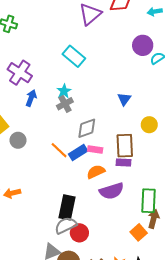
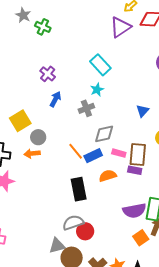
purple cross: (20, 73) -> (48, 74), size x0.7
cyan star: (64, 91) -> (97, 90), moved
pink rectangle: (95, 150) -> (119, 153), moved
purple semicircle: (112, 191) -> (134, 211), moved
orange arrow: (12, 193) -> (32, 154), moved
black rectangle: (67, 207) -> (79, 189), moved, turned -30

